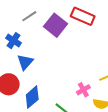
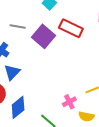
gray line: (29, 16) -> (18, 27), turned 42

